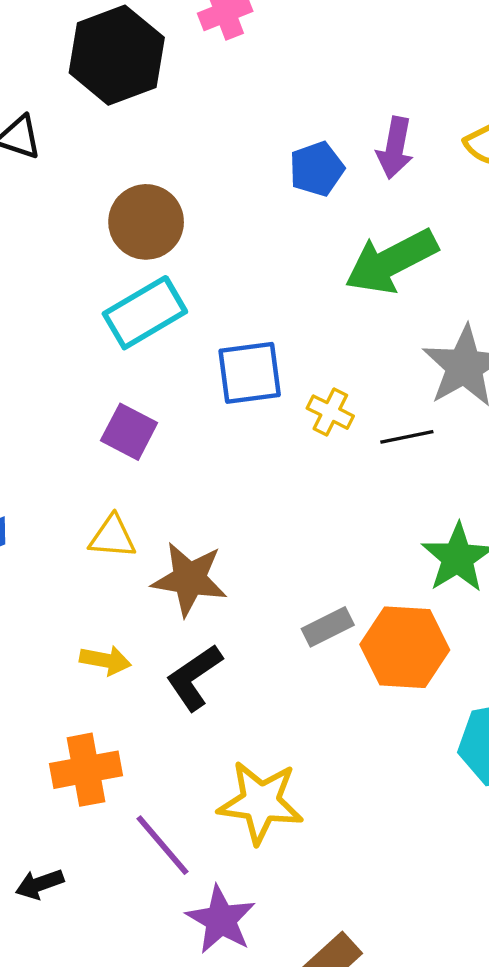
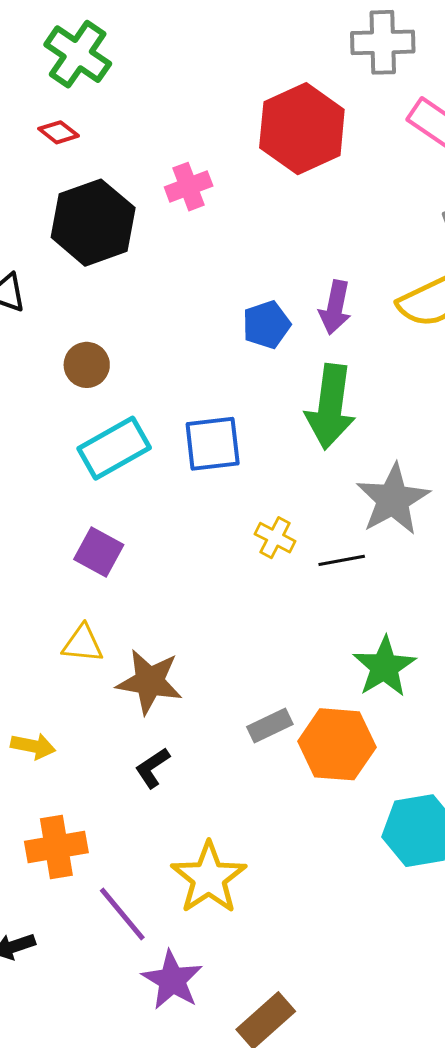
brown circle: (146, 222) -> (87, 365), moved, size x0.7
green arrow: (391, 261) -> (330, 407), turned -56
blue square: (250, 373) -> (213, 444), moved
yellow arrow: (105, 660) -> (33, 746), moved
black L-shape: (194, 677) -> (152, 768), size x0.7
yellow star: (261, 802) -> (209, 878), turned 30

